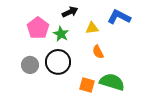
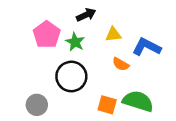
blue L-shape: (119, 17) -> (147, 47), moved
orange semicircle: (98, 52) -> (121, 64), turned -32
gray circle: (30, 65) -> (37, 105), moved

